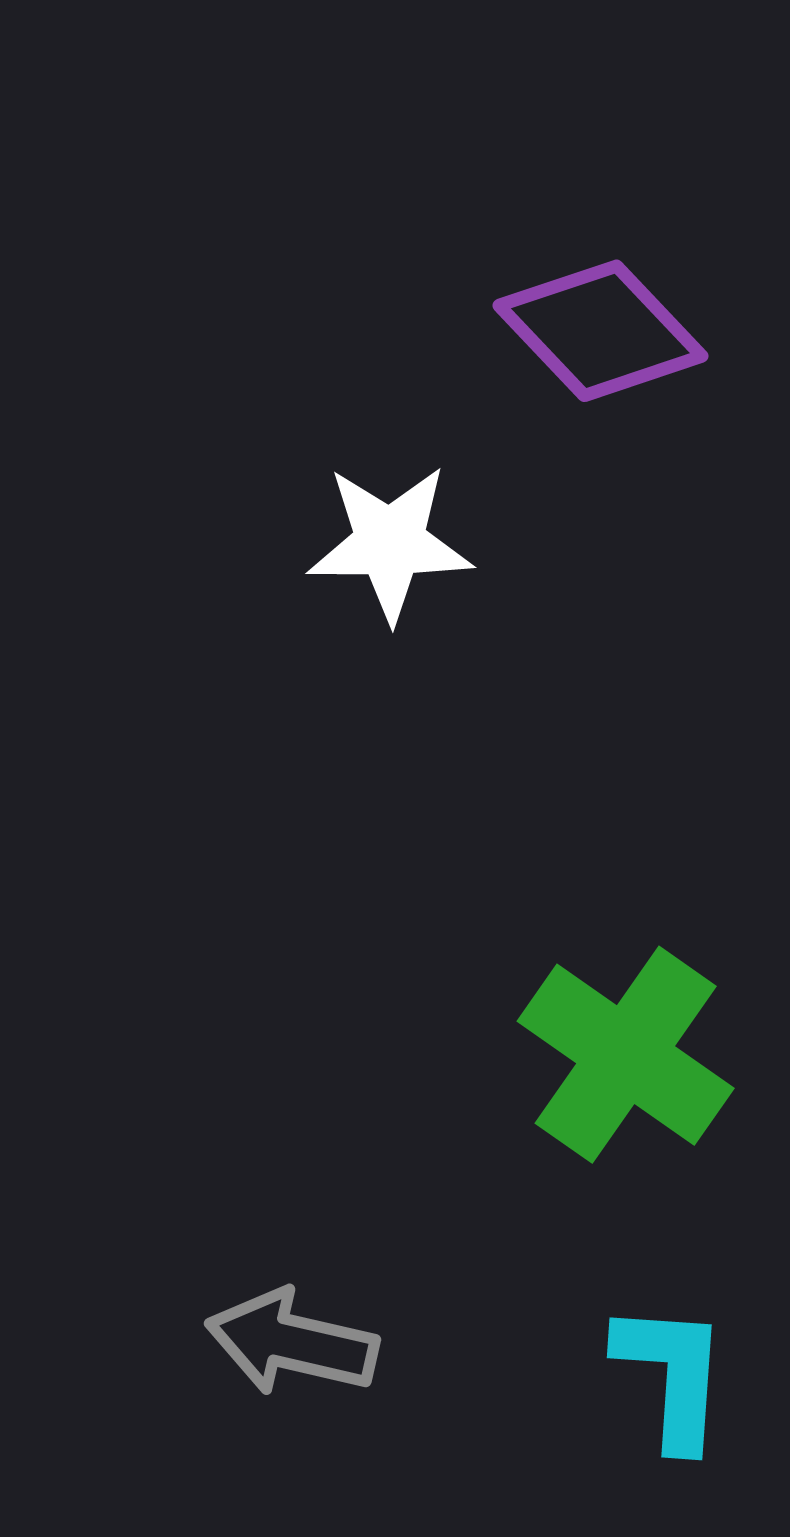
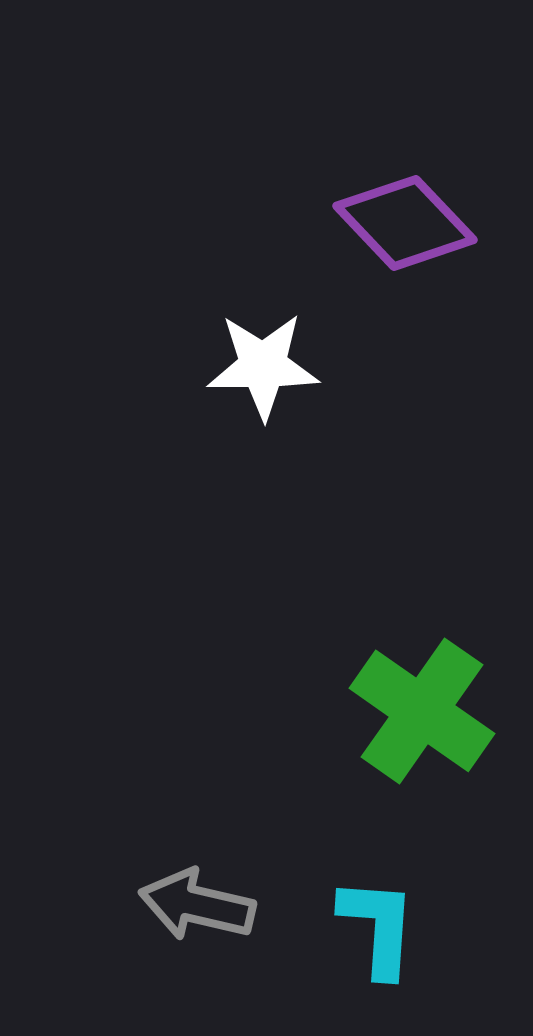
cyan L-shape: (672, 1375) -> (378, 927), moved

